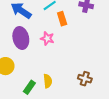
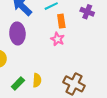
pink star: (47, 38) -> (58, 39), moved
brown cross: (85, 79) -> (74, 84), size x1.5

